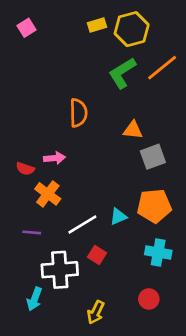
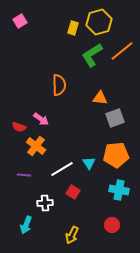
yellow rectangle: (97, 25) -> (73, 28), moved, turned -56
pink arrow: (54, 158) -> (41, 119), turned 42
cyan triangle: (118, 217) -> (89, 163), turned -40
white cross: (60, 270) -> (45, 203), size x0.6

